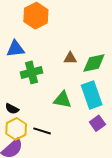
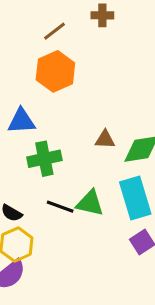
black line: (42, 131) -> (60, 207), moved

